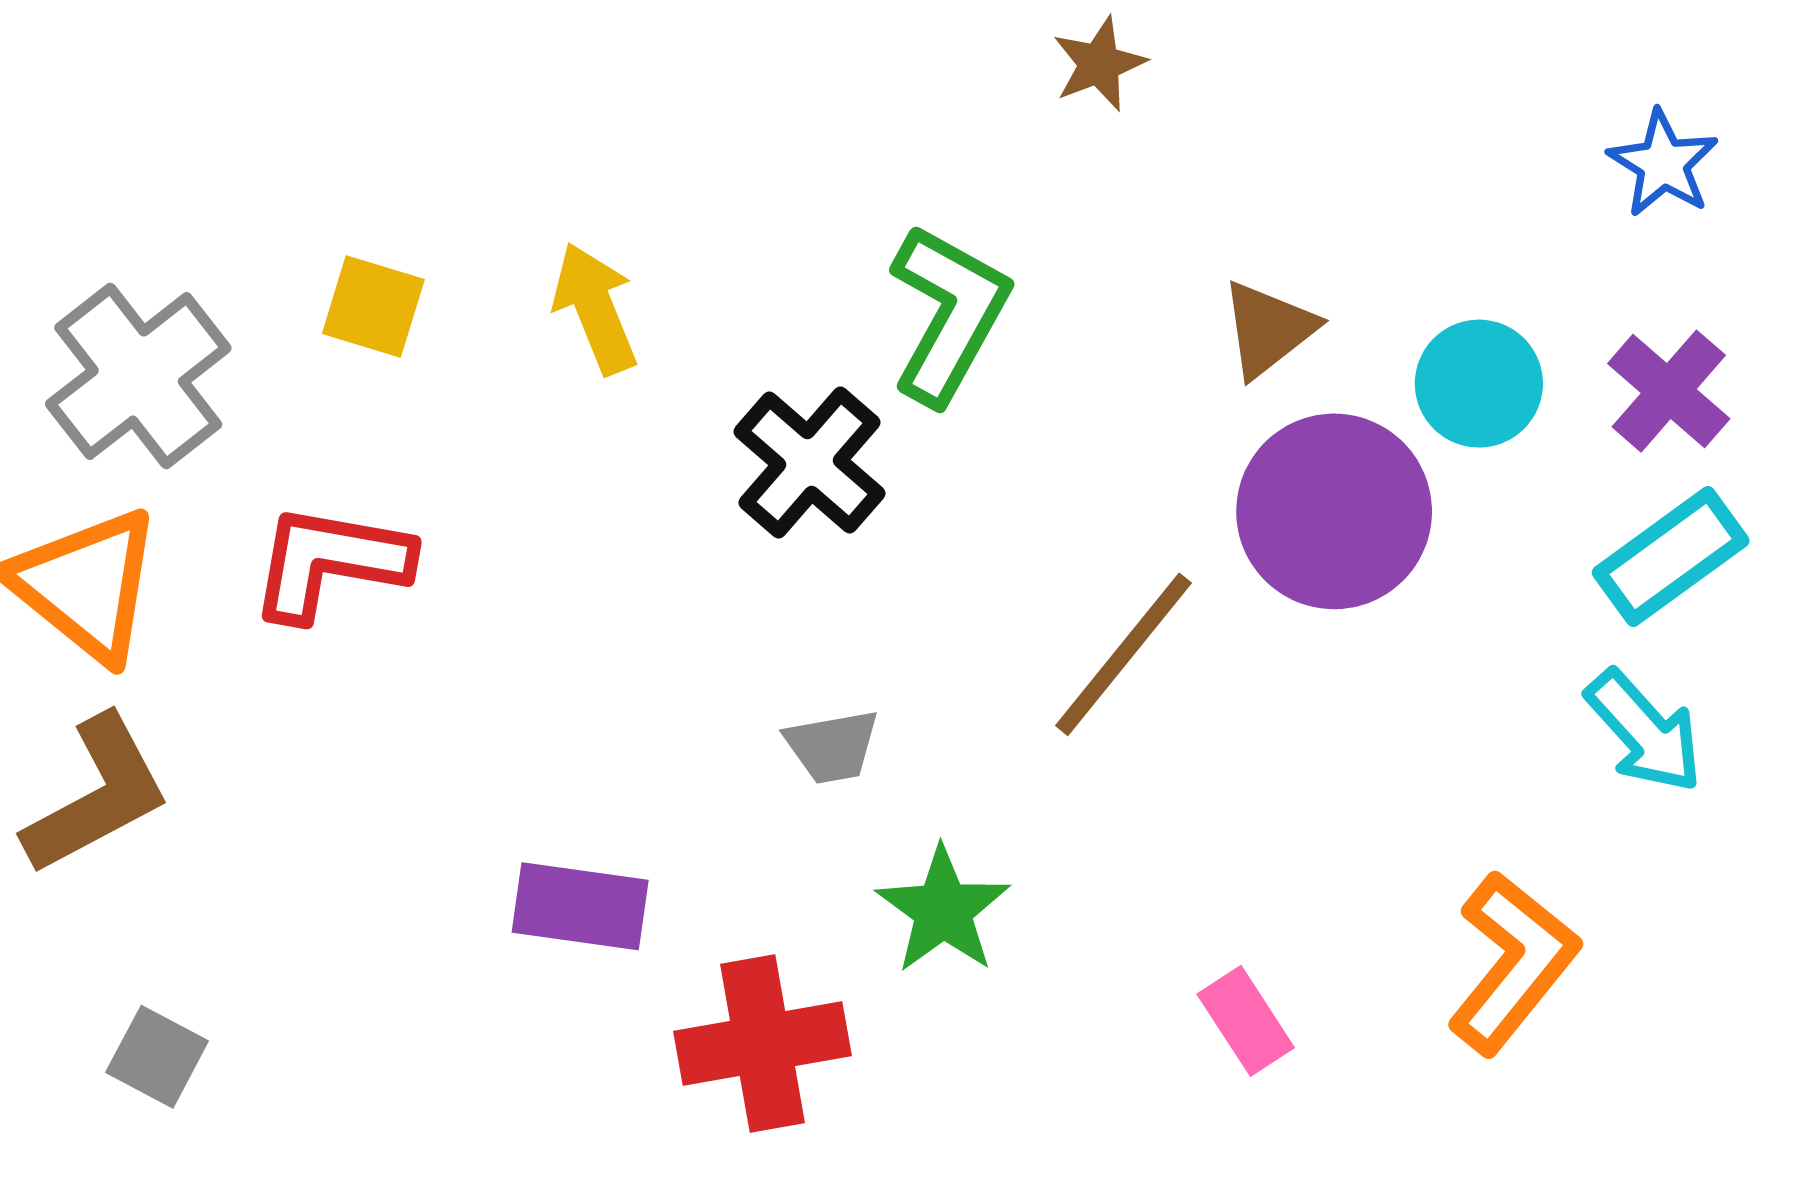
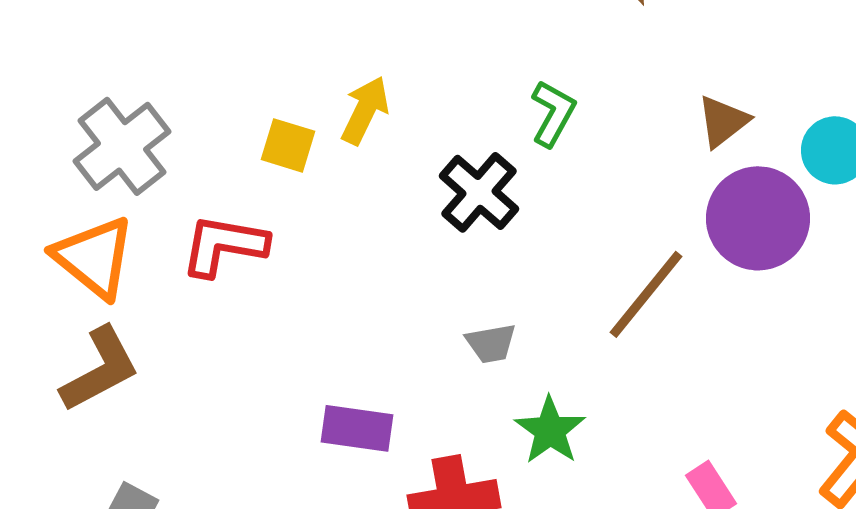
yellow square: (373, 306) -> (288, 145), moved
yellow arrow: (595, 308) -> (365, 110), turned 48
green L-shape: (949, 314) -> (553, 113), size x0.7

